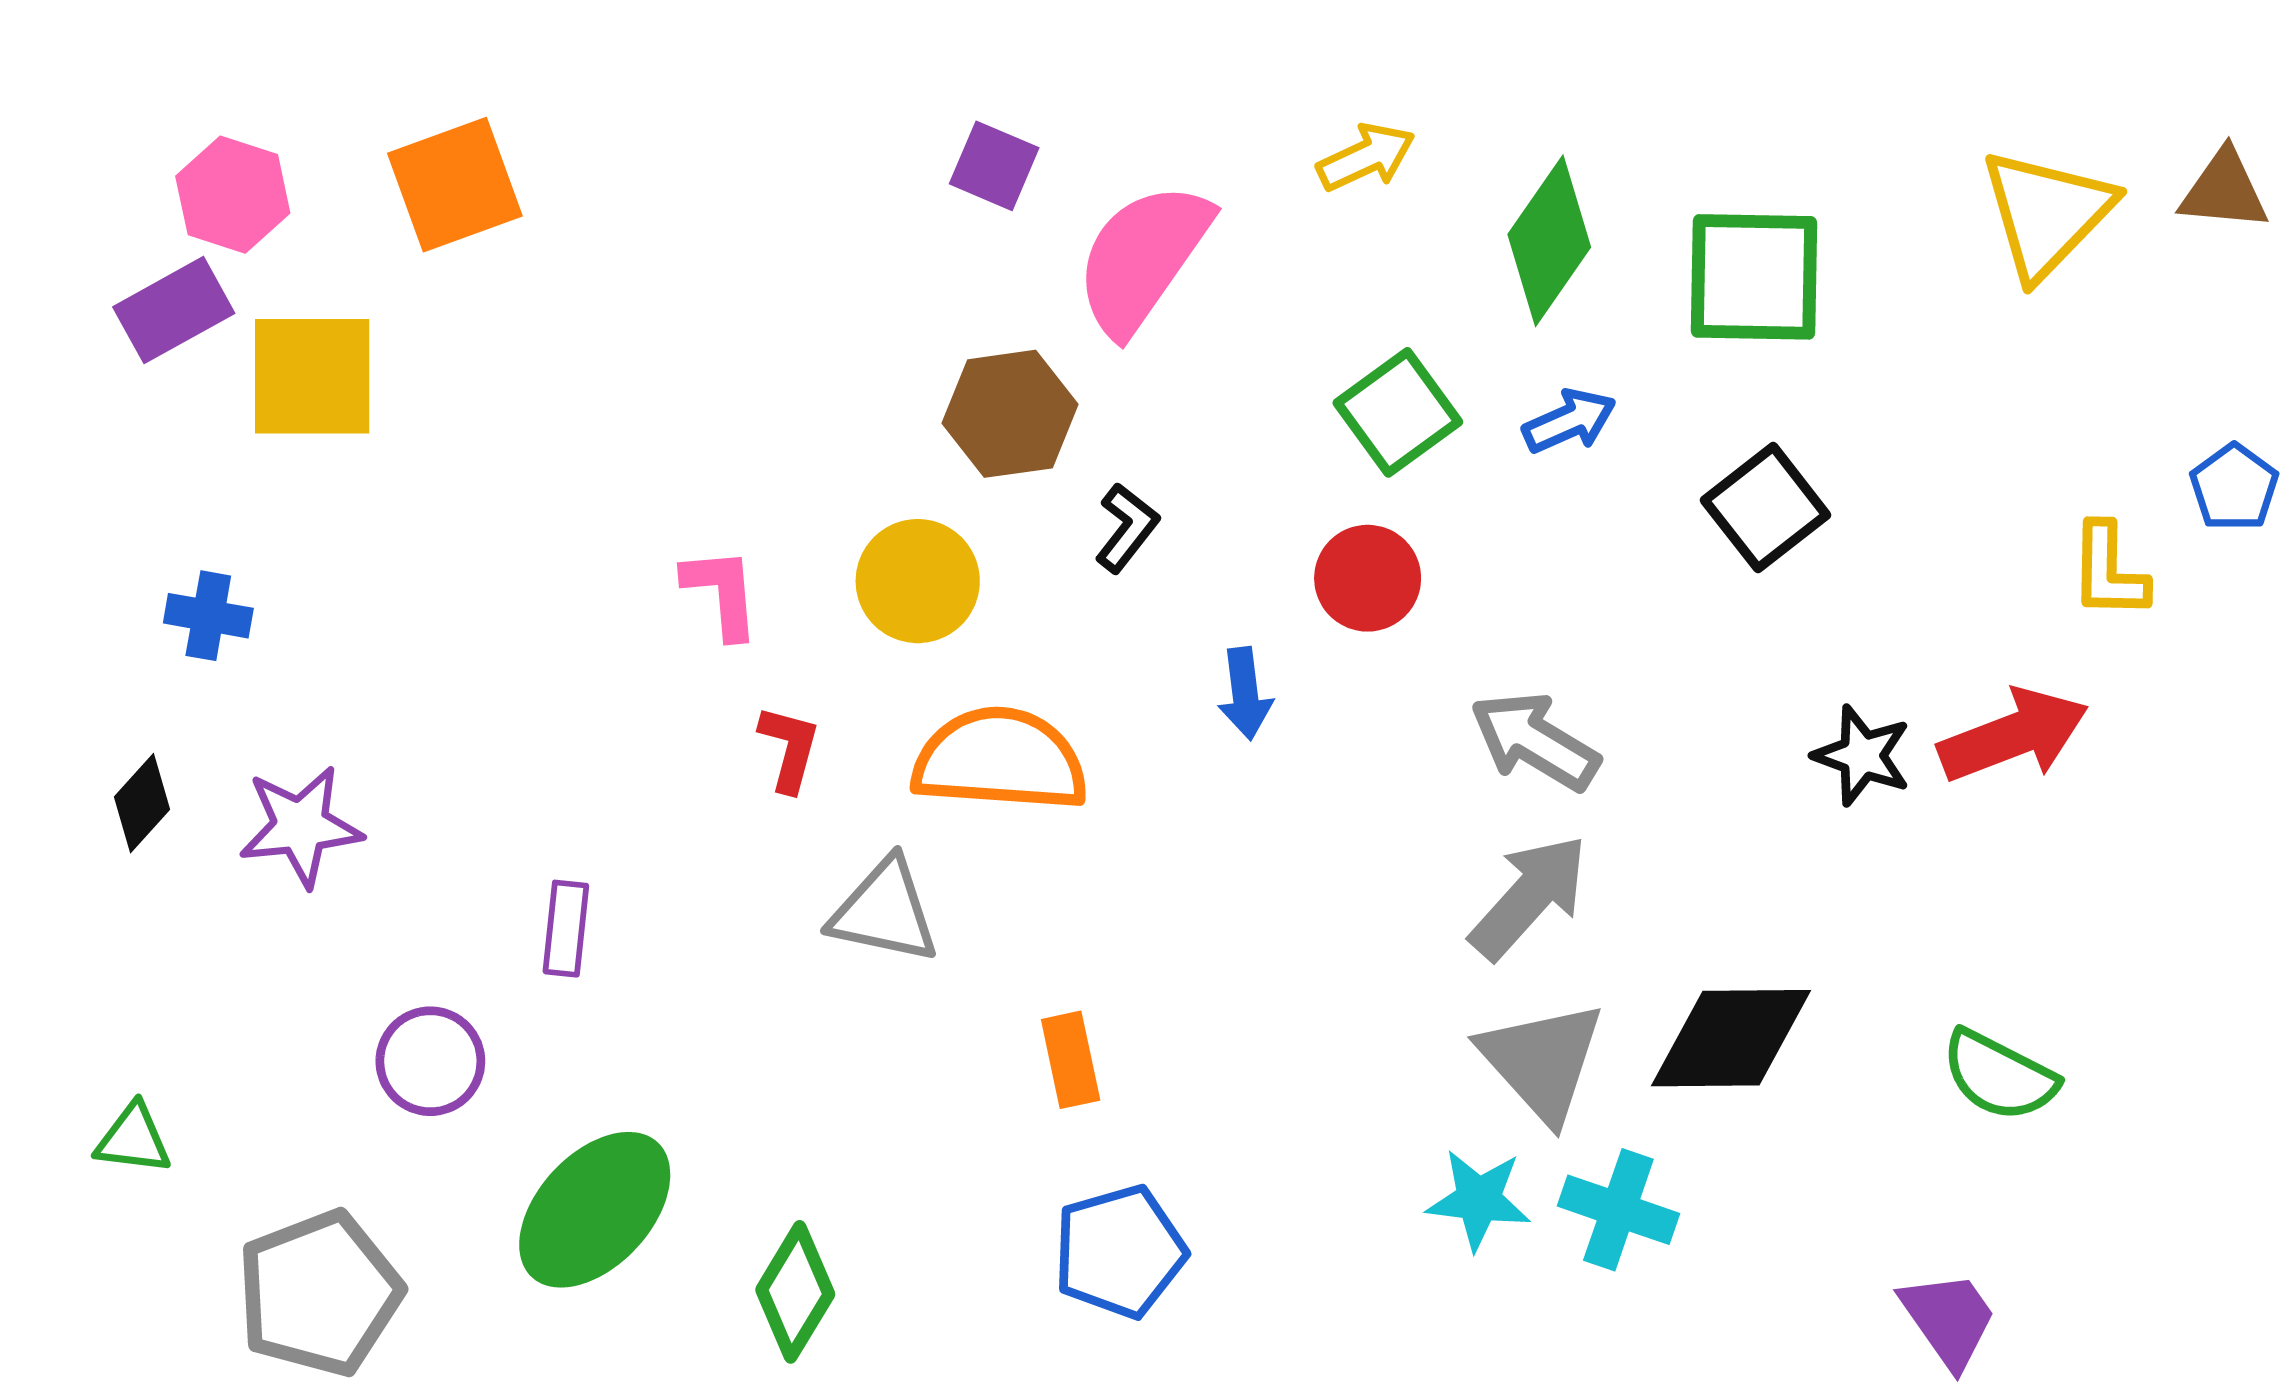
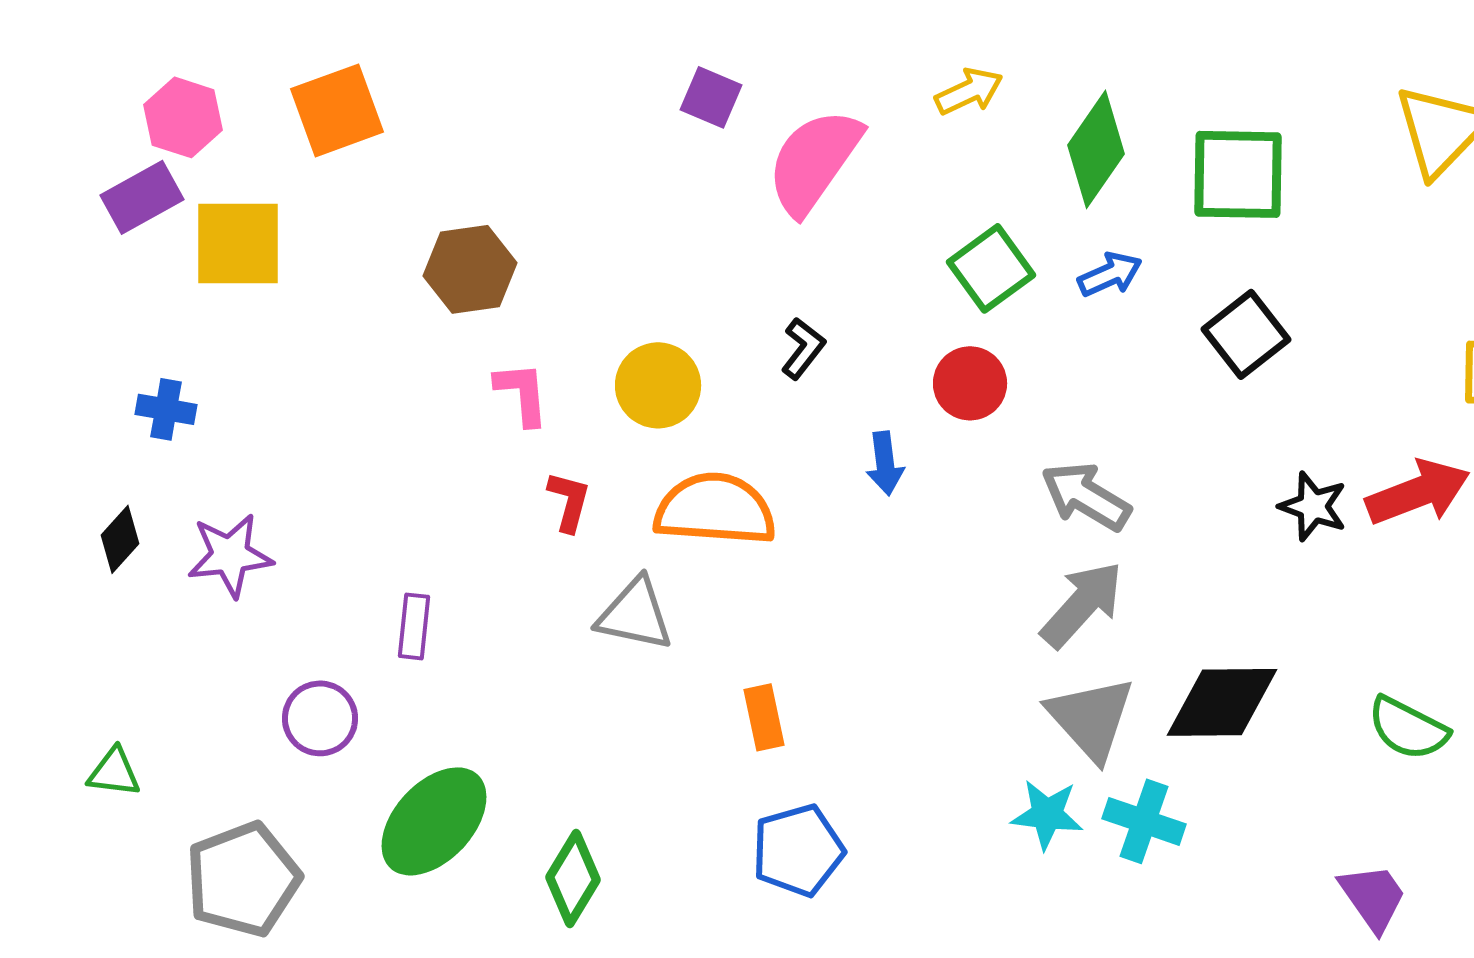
brown hexagon: (1010, 414) -> (470, 269), moved

